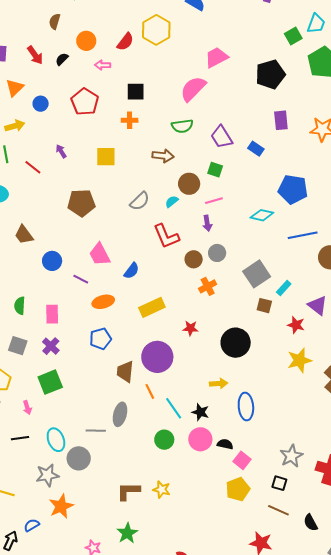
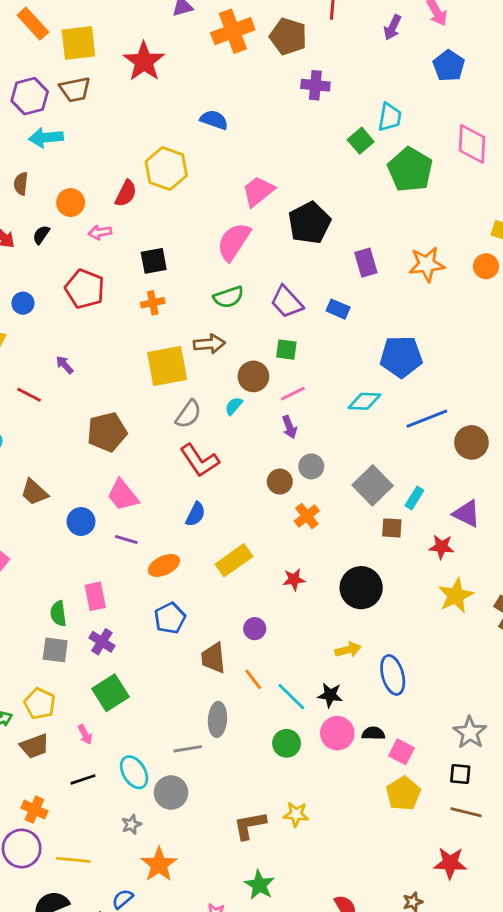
black pentagon: (270, 74) -> (309, 223), moved
yellow square: (106, 157) -> (167, 366), moved, size x1.4
red L-shape: (166, 236) -> (200, 460), moved
pink trapezoid: (100, 254) -> (123, 495), moved
green semicircle: (20, 306) -> (58, 614), moved
purple circle: (157, 357) -> (255, 629), size x0.5
gray star: (47, 475) -> (131, 824), size x0.6

